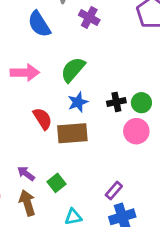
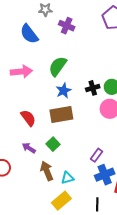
red semicircle: (43, 119) -> (28, 118), moved
green square: (57, 183) -> (53, 144), moved
brown arrow: (27, 203) -> (47, 171), moved

